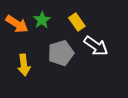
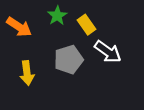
green star: (42, 20) -> (57, 16), moved

